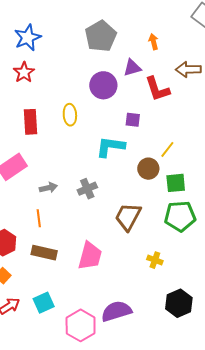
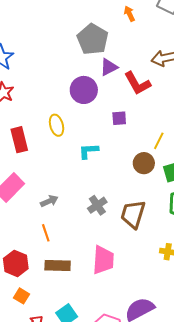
gray pentagon: (101, 36) -> (93, 39), moved
orange arrow: (154, 42) -> (129, 14), moved
cyan L-shape: (110, 147) -> (89, 151), moved, size x0.7
gray cross: (87, 189) -> (97, 205), moved

